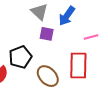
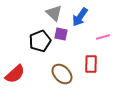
black pentagon: (20, 57) -> (40, 41), moved
red rectangle: (78, 66) -> (91, 64), size x0.7

